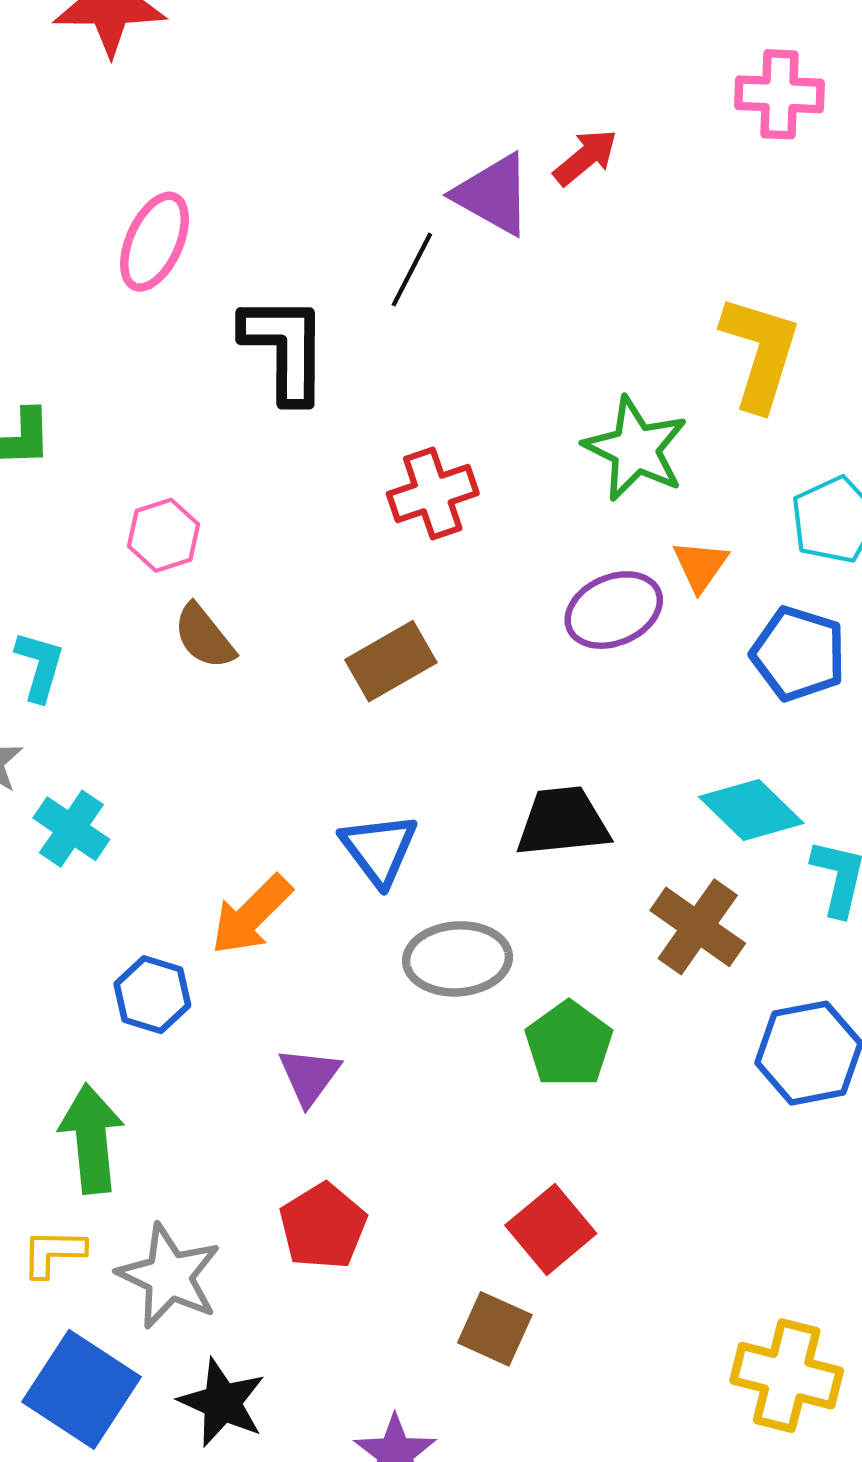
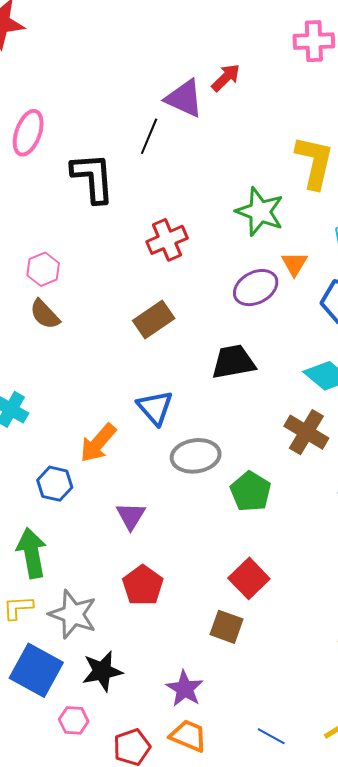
brown semicircle: (204, 637) -> (45, 314), moved
black trapezoid: (563, 822) -> (233, 362), moved
black star: (222, 1402) -> (102, 671), turned -30

